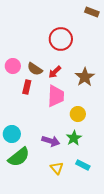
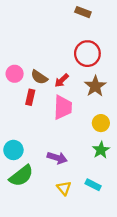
brown rectangle: (92, 12) -> (83, 12), moved
red circle: (61, 39) -> (87, 54), moved
yellow circle: (78, 114) -> (101, 123), moved
green star: (74, 138) -> (101, 150), moved

